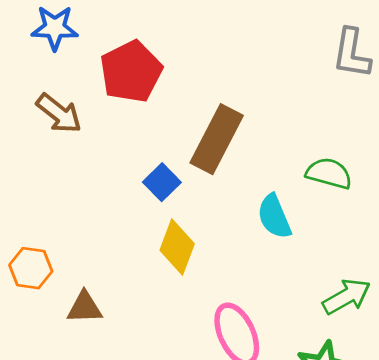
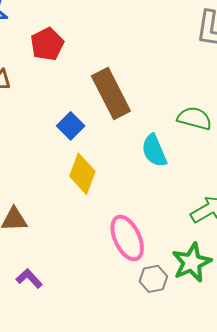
red pentagon: (131, 72) -> (47, 44), size x0.7
brown rectangle: (217, 139) -> (111, 94), turned -54

